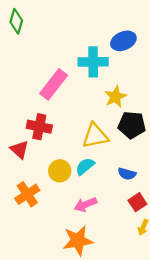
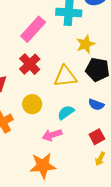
red cross: (39, 127) -> (30, 64), moved, turned 30
cyan semicircle: (85, 166) -> (66, 112), moved
blue semicircle: (127, 174) -> (96, 105), moved

